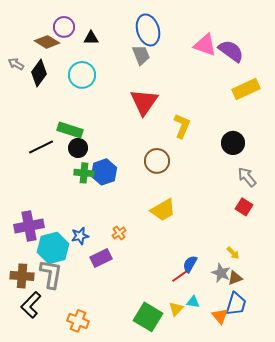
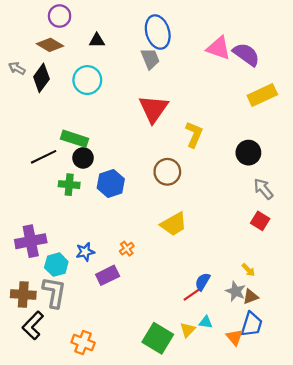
purple circle: (64, 27) -> (60, 16), moved
green cross: (84, 173) -> (69, 185), moved
cyan hexagon: (53, 248) -> (56, 265), size x0.7

